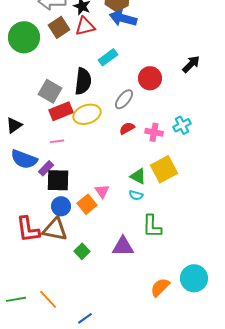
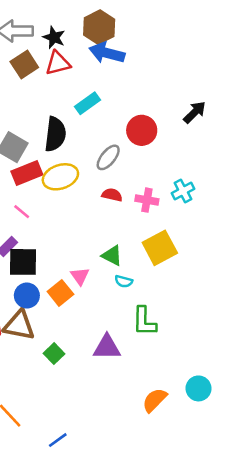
red semicircle: (127, 128) -> (112, 195), turned 42
pink line: (57, 141) -> (22, 212), turned 48
green triangle: (138, 176) -> (112, 256), moved
cyan circle: (194, 278) -> (199, 388), size x0.7

